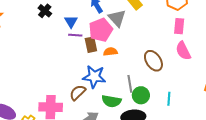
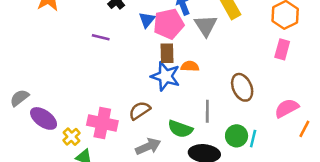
pink pentagon: (101, 30) -> (169, 24), moved
purple line: (75, 35) -> (101, 37), moved
pink semicircle: (183, 51) -> (287, 108), moved, turned 78
blue star: (94, 77) -> (165, 76), moved
green circle: (141, 95) -> (237, 136), moved

